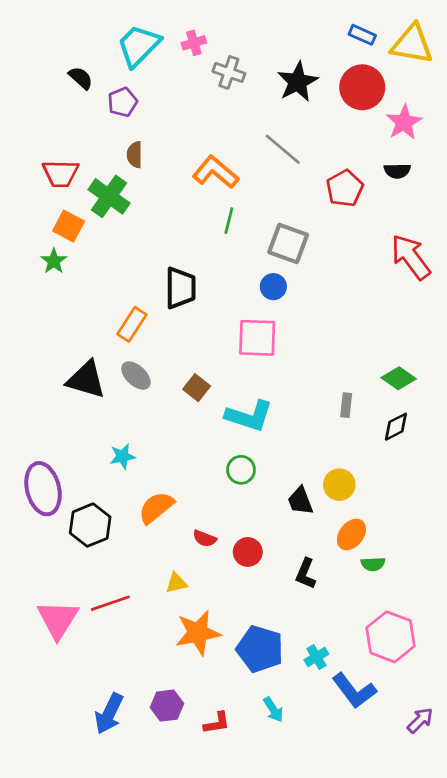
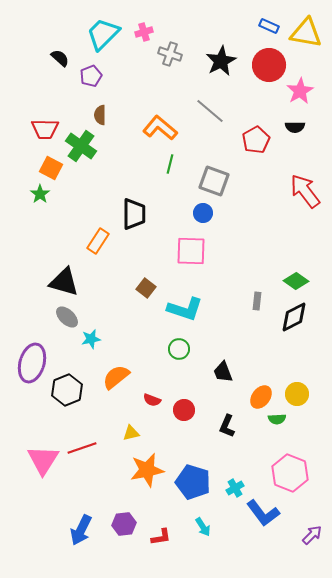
gray ellipse: (136, 376) -> (67, 317), moved
black diamond: (396, 427) -> (294, 317), size x1.4
yellow circle: (339, 485) -> (297, 394), moved
purple ellipse: (43, 489) -> (32, 363), turned 30

